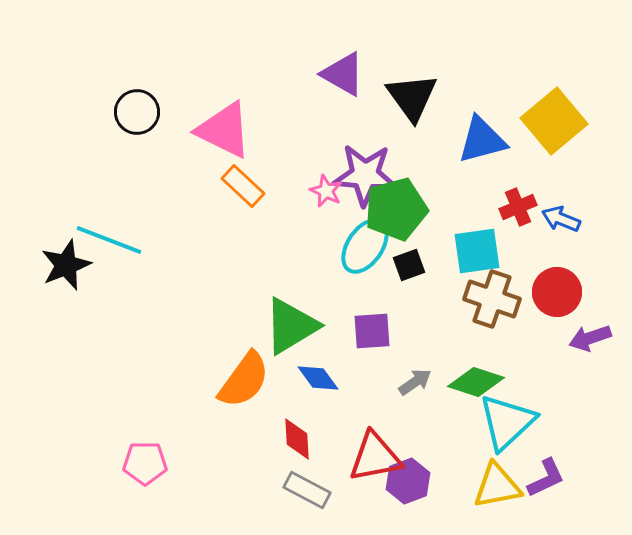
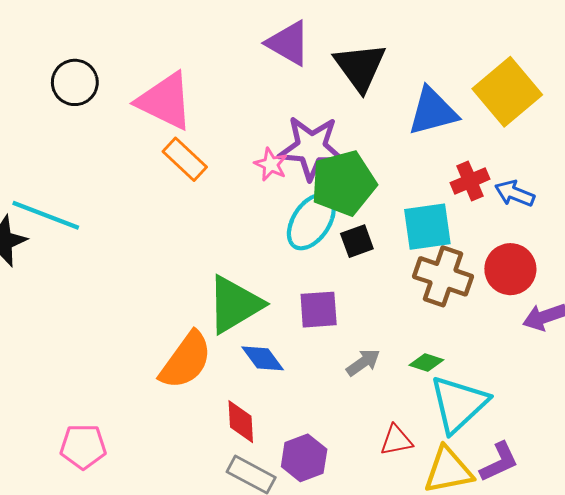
green diamond: (476, 382) -> (426, 362), size x0.6
red triangle: (375, 457) -> (396, 440), moved, size x0.6
purple hexagon: (408, 481) -> (304, 458), moved

